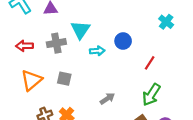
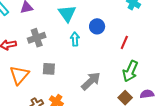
cyan triangle: (80, 30) -> (67, 14), moved
cyan arrow: (97, 51) -> (75, 39), turned -80
gray arrow: (107, 99) -> (91, 81), size x1.5

